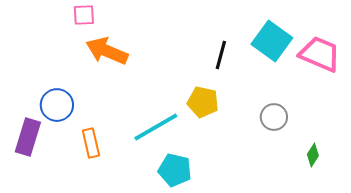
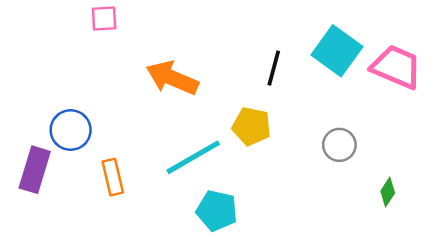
orange arrow: (107, 51) -> (172, 78), moved

